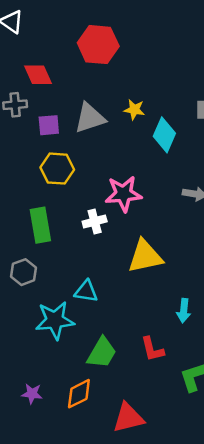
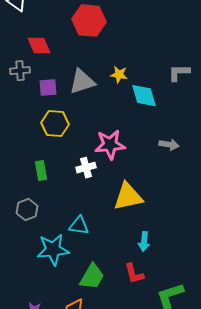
cyan diamond: (164, 135) -> (144, 96), turned -40
green rectangle: (40, 225) -> (41, 171), size x0.7
cyan arrow: (184, 311) -> (144, 242), moved

